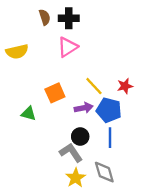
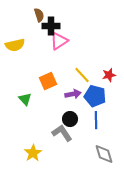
black cross: (69, 18) -> (51, 26), moved
green triangle: (29, 114) -> (25, 99), turned 32
gray diamond: (104, 172) -> (104, 154), moved
yellow star: (76, 178) -> (33, 153), moved

